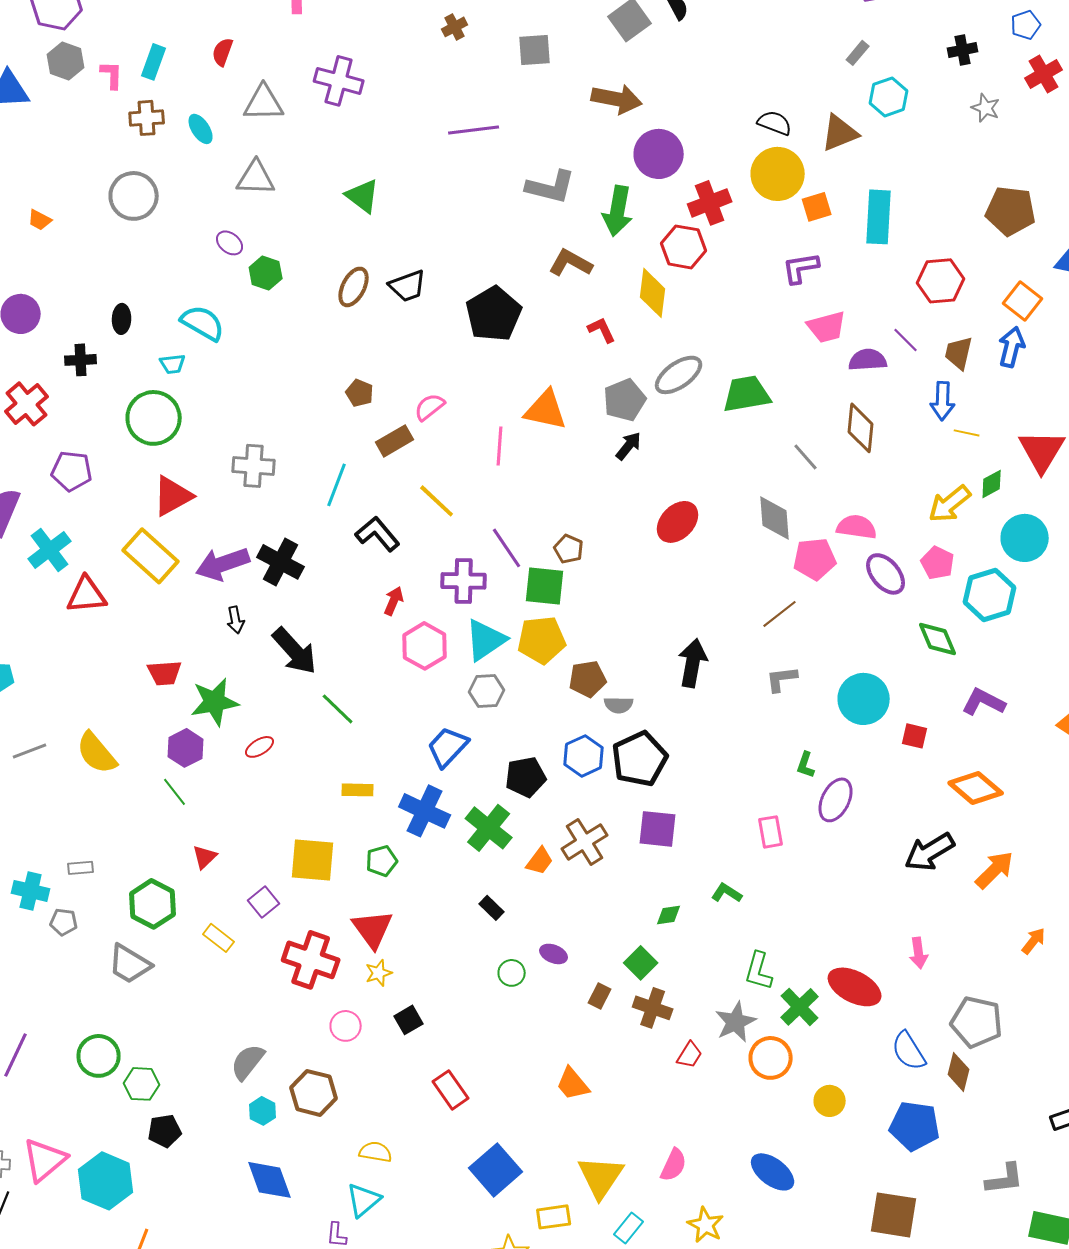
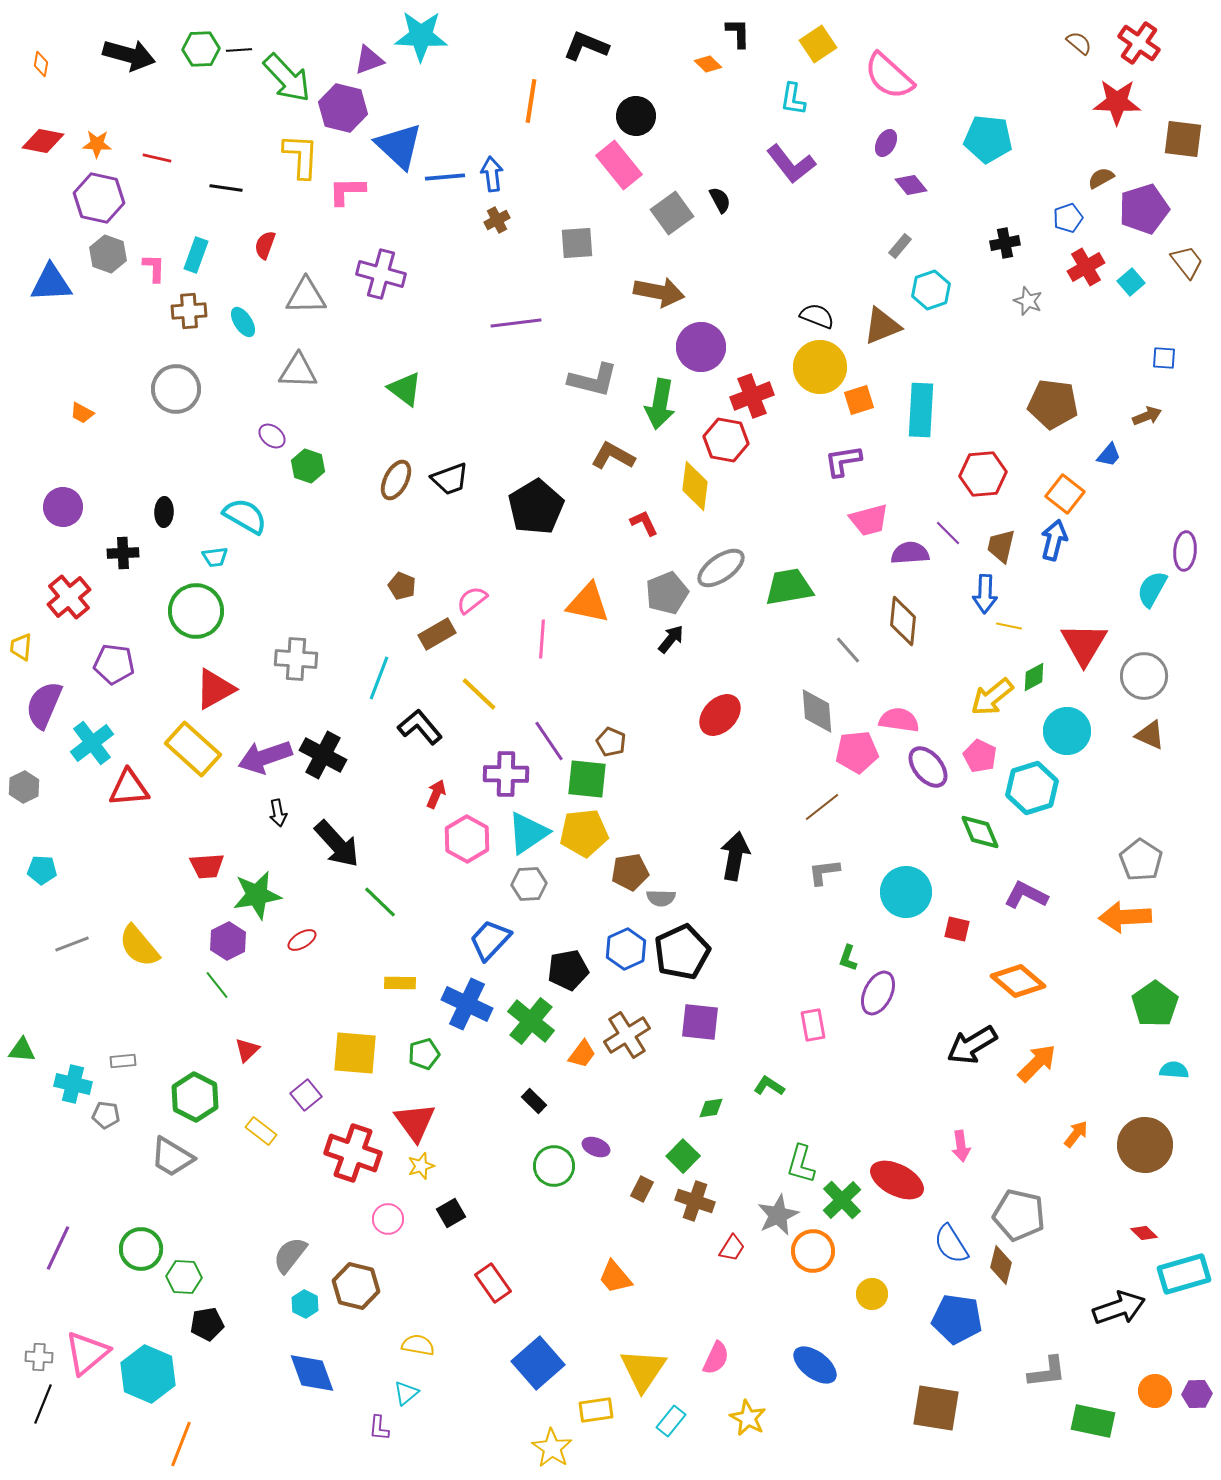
green circle: (512, 973) -> (554, 1166), size x1.5
cyan triangle: (364, 1200) -> (406, 1393), size x0.7

